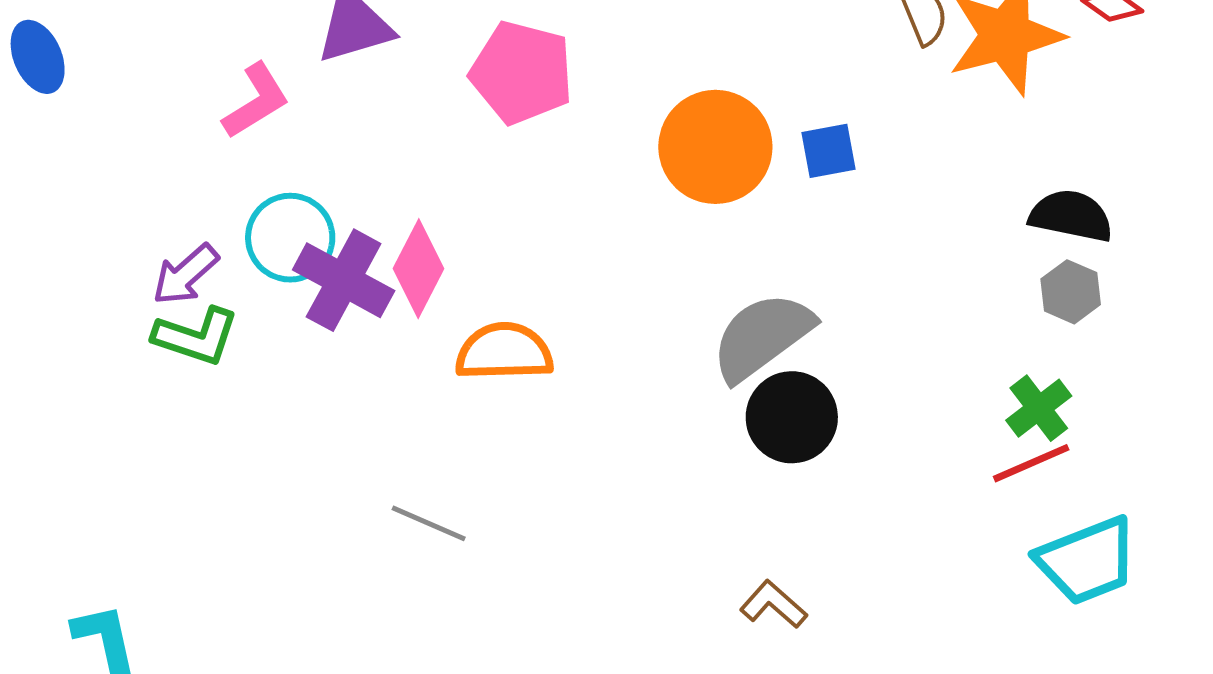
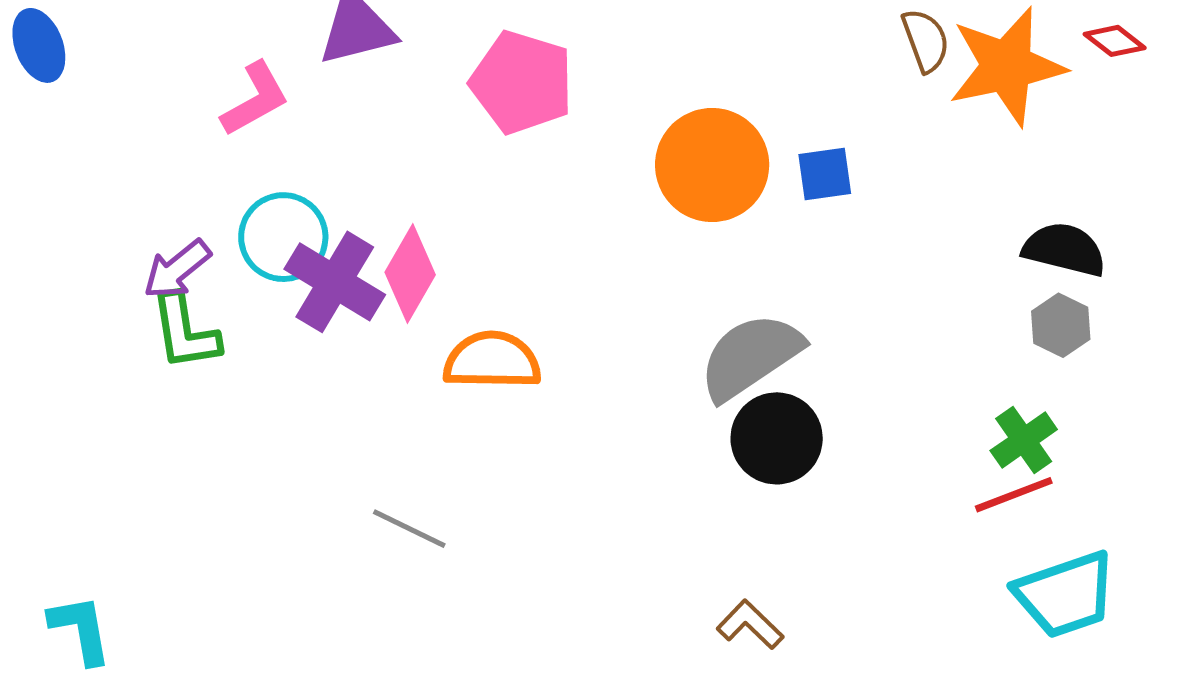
green L-shape: (196, 336) -> (185, 332), turned 60

